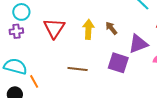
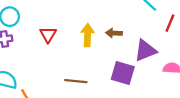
red triangle: (54, 28) -> (48, 35), size x0.7
brown arrow: (111, 28) -> (114, 33), turned -48

